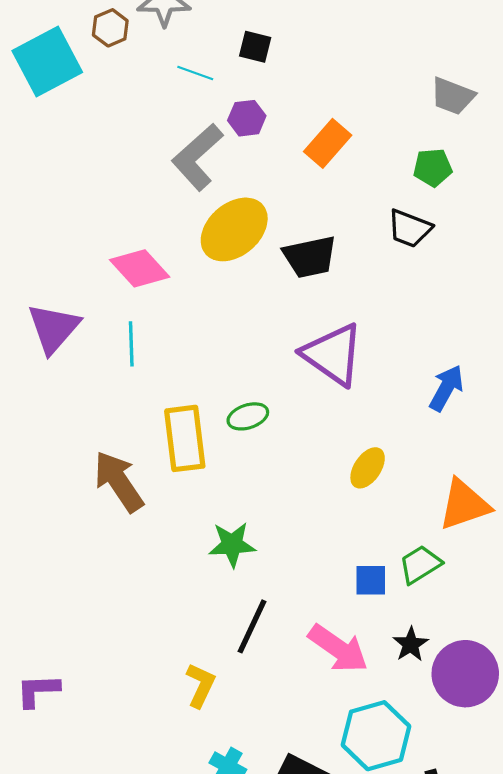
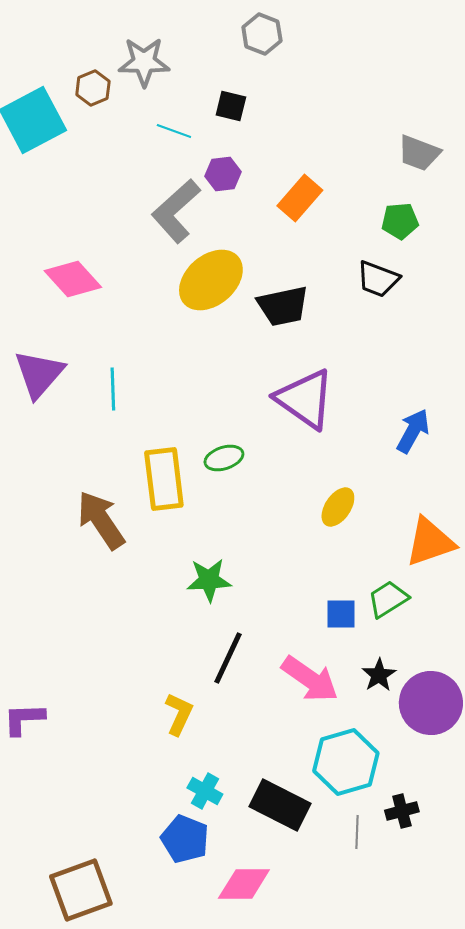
pink diamond: (140, 268) -> (73, 279), moved

